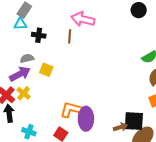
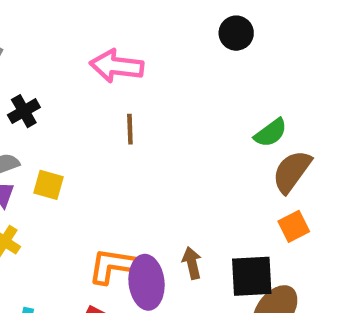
black cross: (39, 35) -> (24, 111), turned -32
brown line: (70, 36) -> (130, 129), moved
brown arrow: (120, 127) -> (192, 263), moved, turned -80

